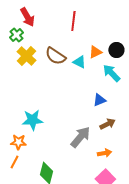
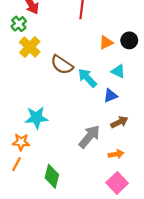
brown semicircle: (55, 56) -> (62, 65), moved
cyan triangle: (79, 62) -> (118, 71), moved
cyan arrow: (111, 73) -> (87, 78), moved

